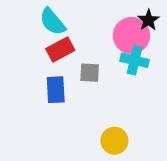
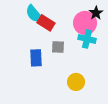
red rectangle: (60, 49) -> (46, 23), moved, turned 60
yellow circle: (114, 141) -> (76, 82), moved

